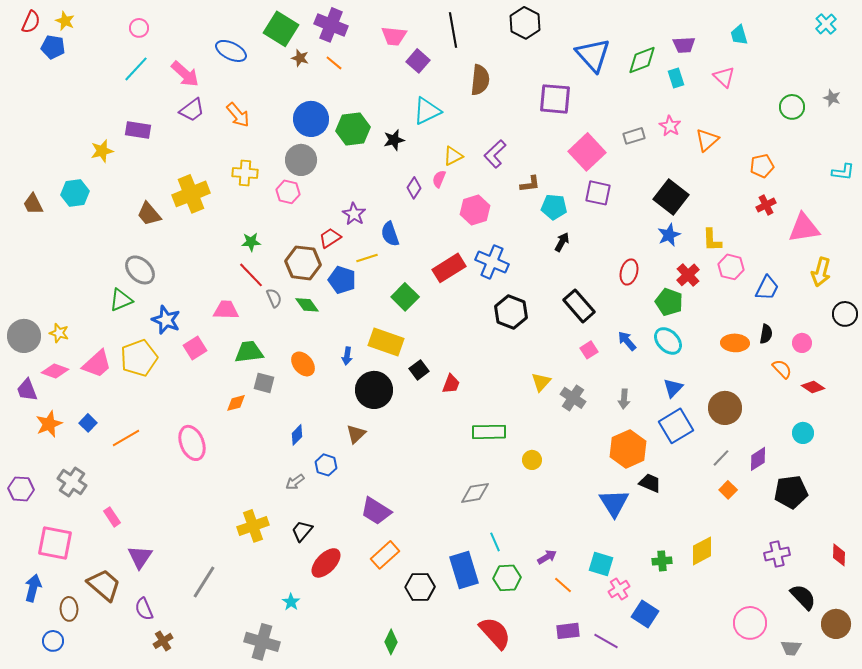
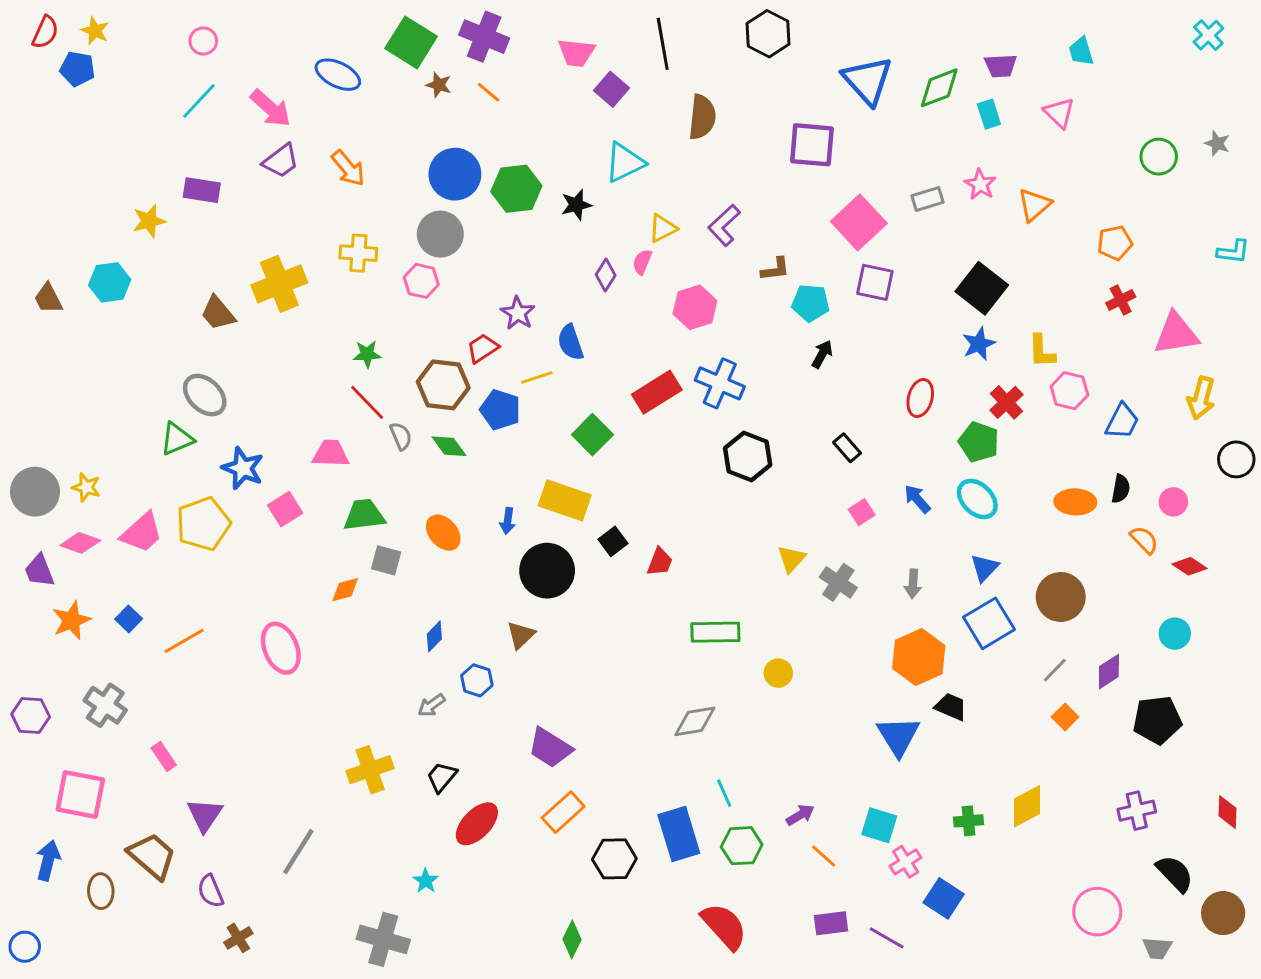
black rectangle: (579, 306) -> (847, 448), size x0.6
blue circle: (53, 641) -> (25, 947), moved

